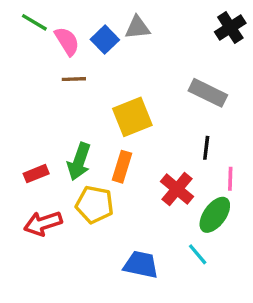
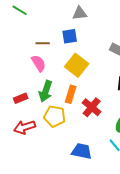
blue square: (105, 40) -> (70, 36), moved, turned 35
pink semicircle: (67, 41) -> (39, 63), moved
yellow square: (132, 117) -> (77, 65), turned -30
red cross: (177, 189) -> (92, 107), moved

